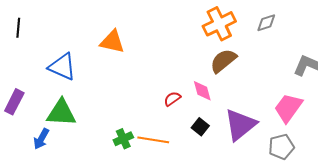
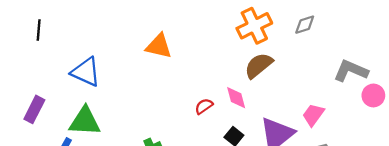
orange triangle: (112, 42) -> (159, 46), moved
pink trapezoid: (288, 108) -> (313, 115), moved, size x0.7

